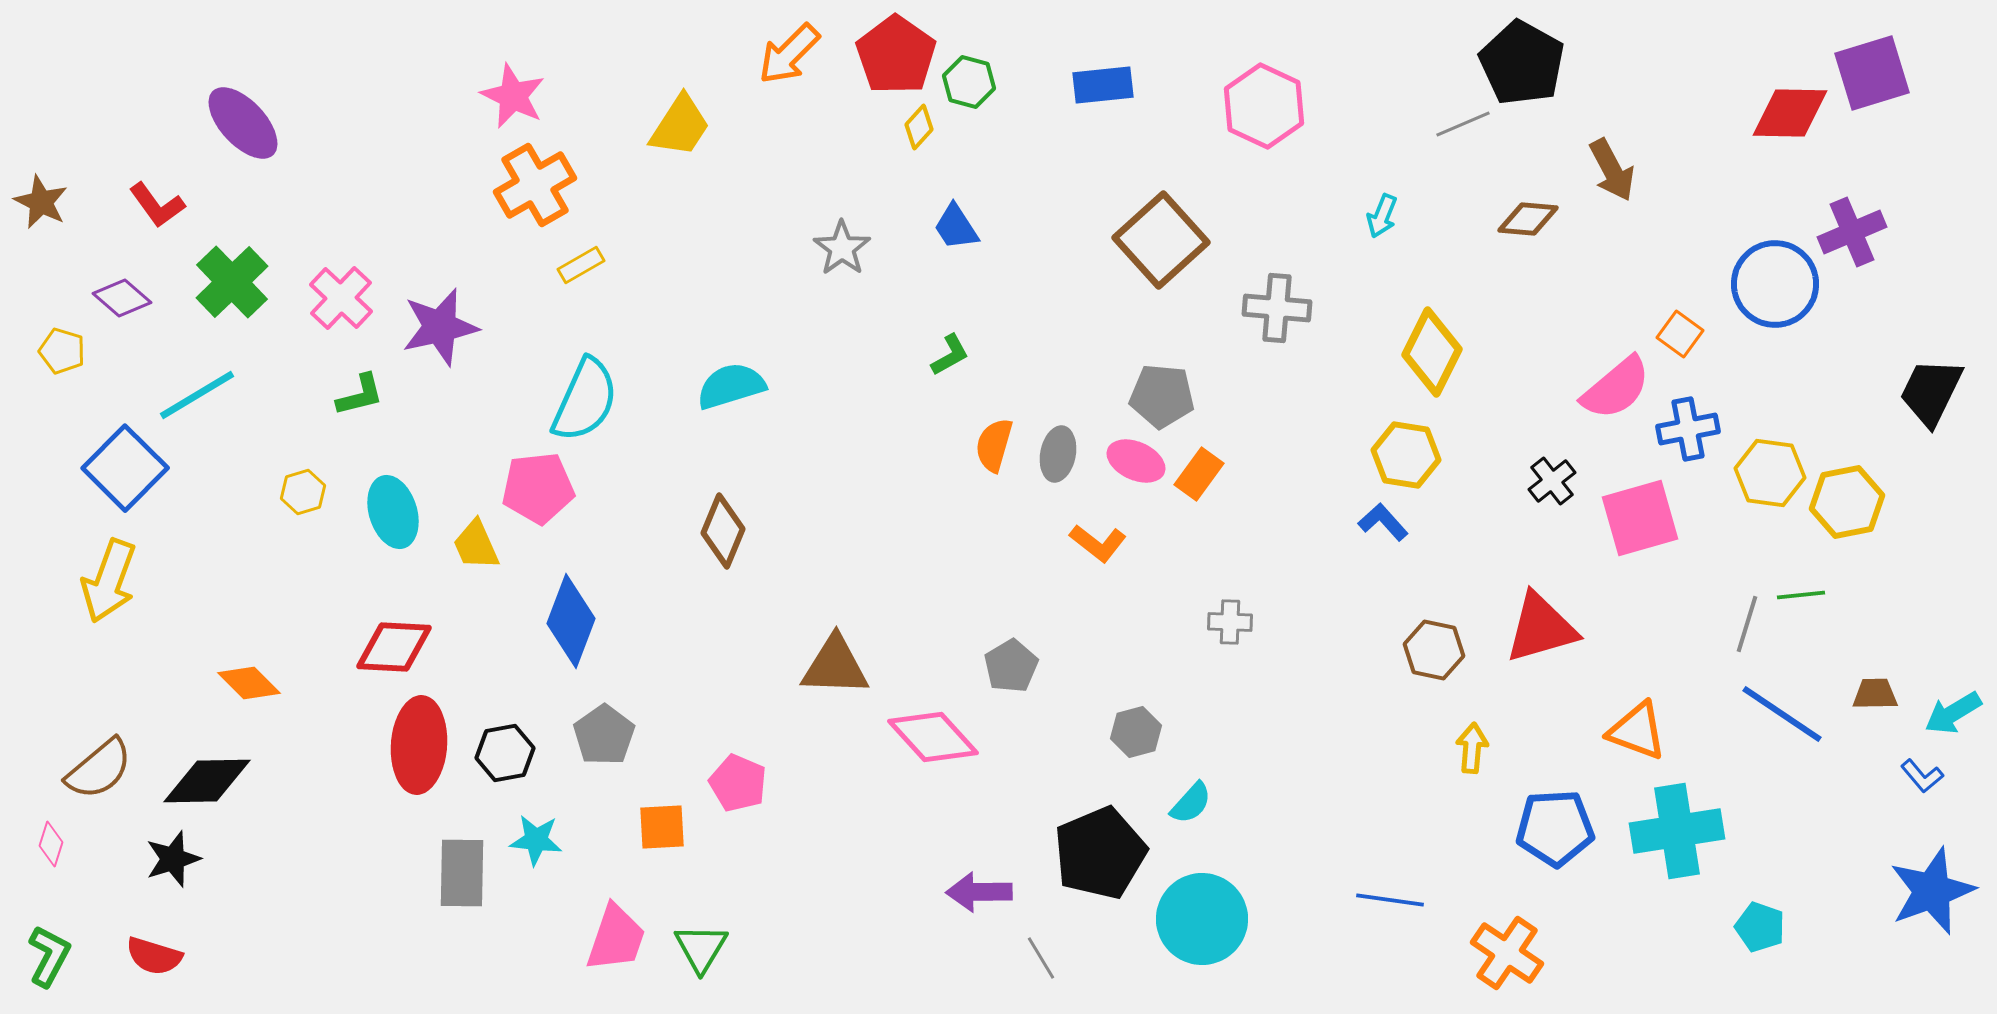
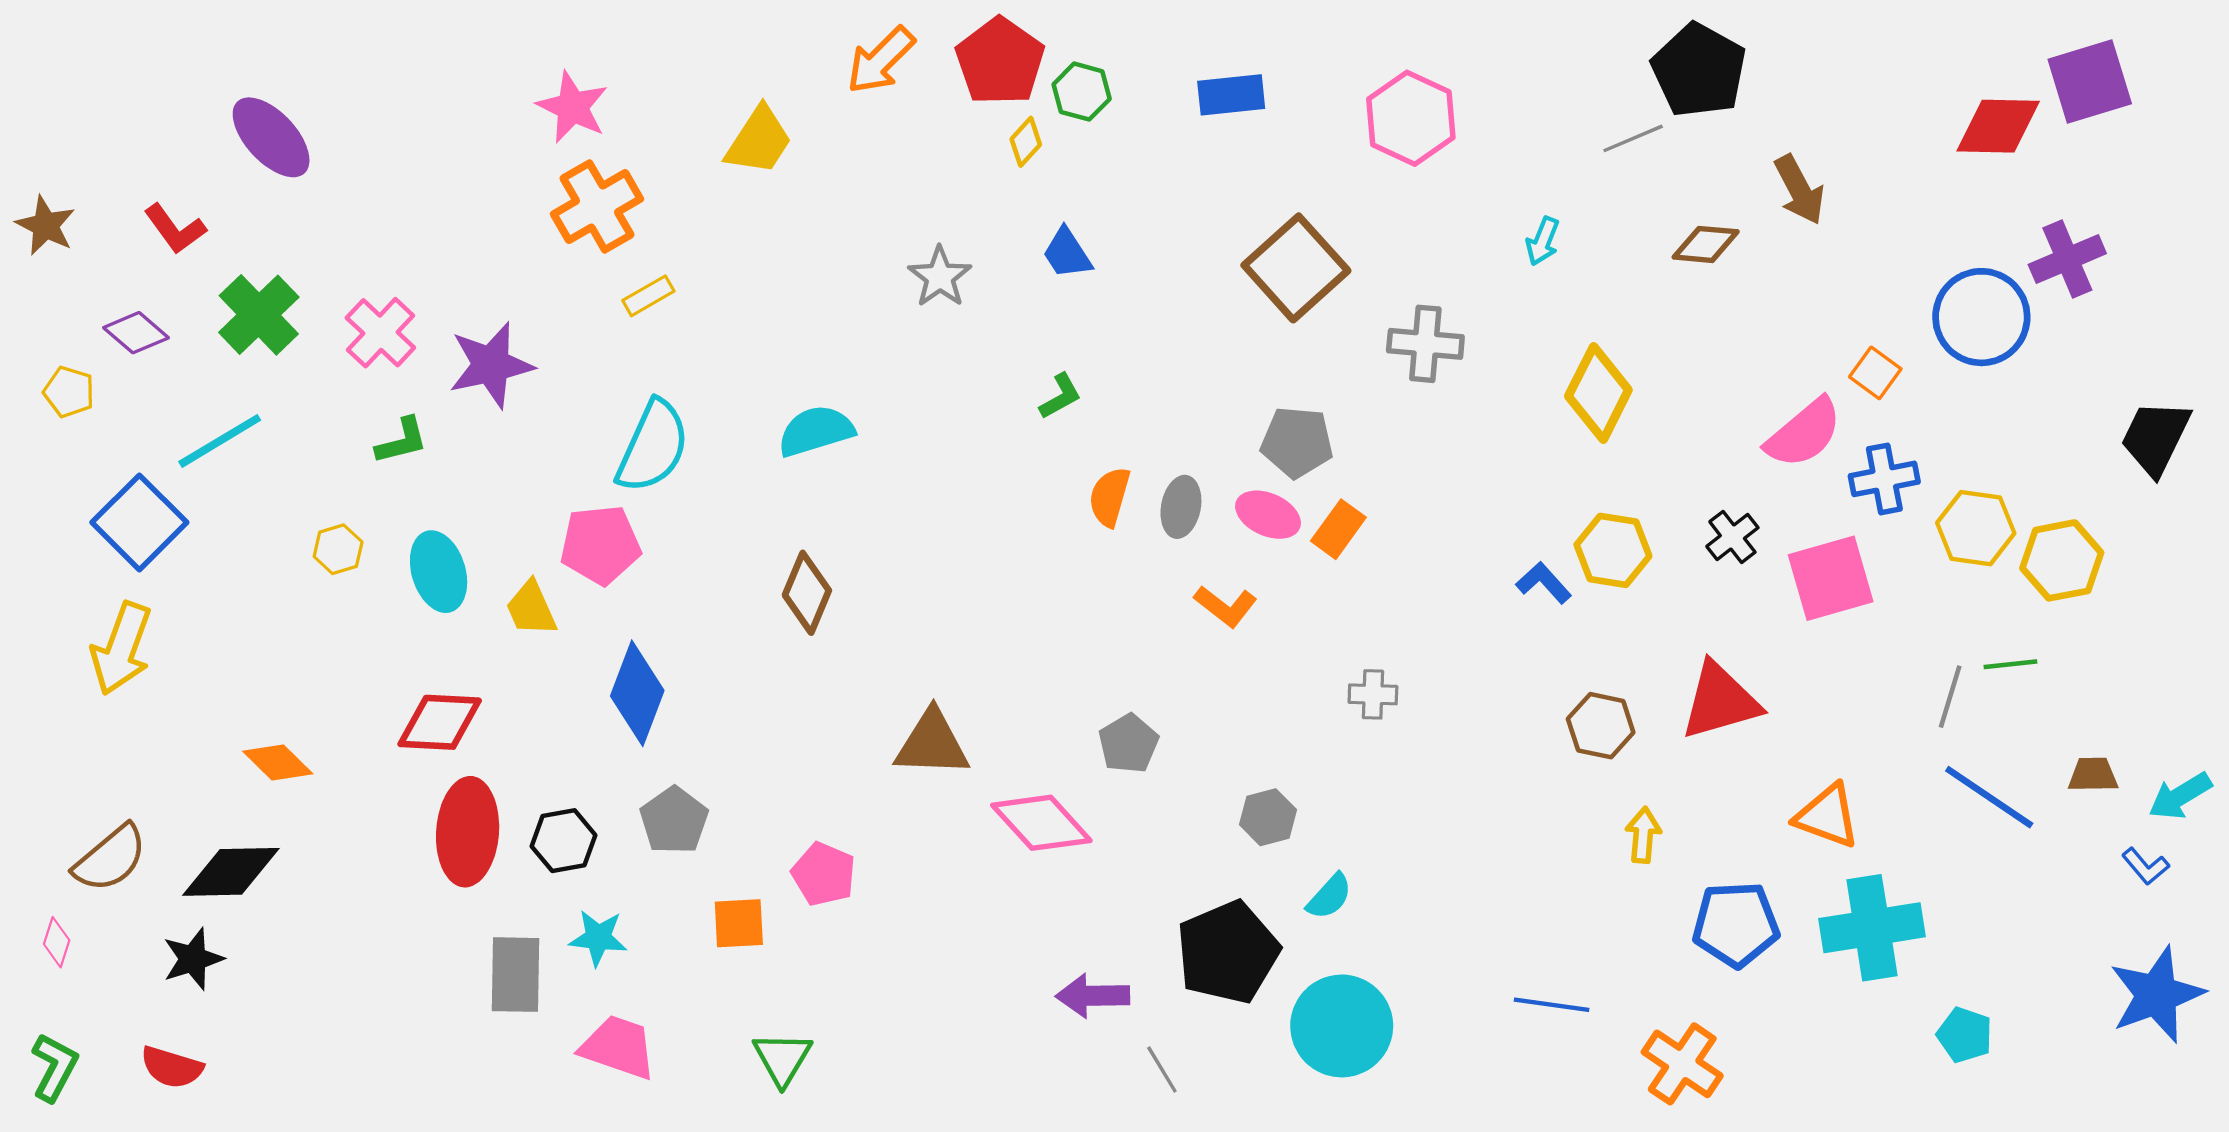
yellow hexagon: (1406, 455) -> (1613, 550), moved
pink trapezoid: (616, 938) -> (618, 1047), moved, turned -90

